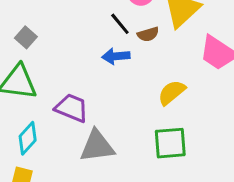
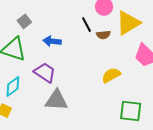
blue arrow: (116, 56) -> (52, 41), moved
green square: (170, 143) -> (131, 111), moved

